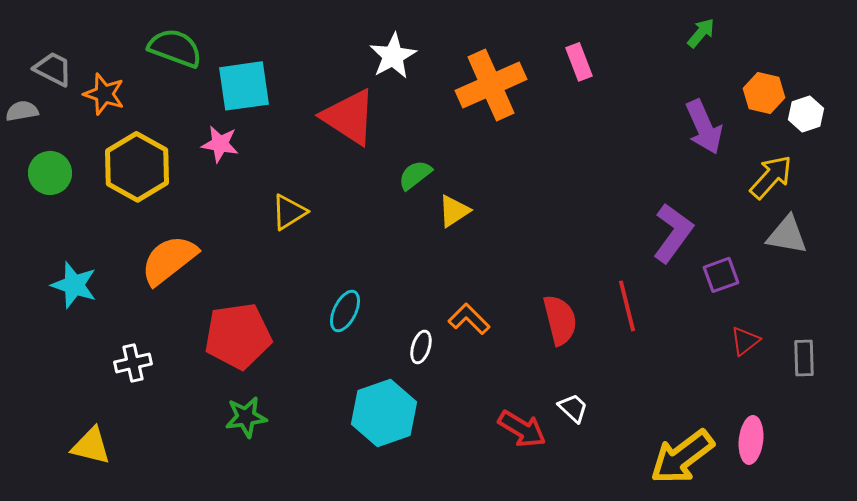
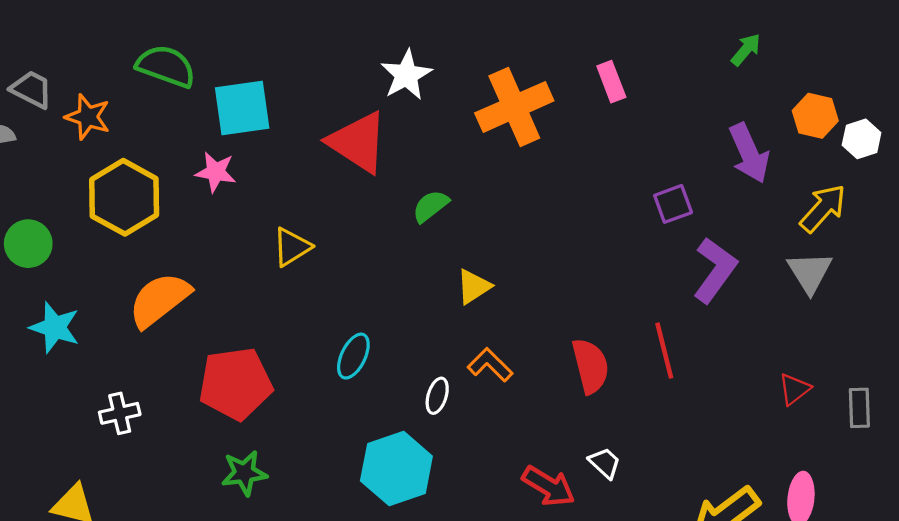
green circle: (50, 173) -> (28, 244), moved
yellow triangle: (454, 211) -> (474, 287), moved
gray triangle: (787, 235) -> (810, 272), moved, turned 48
purple square: (721, 275) -> (673, 204), moved

